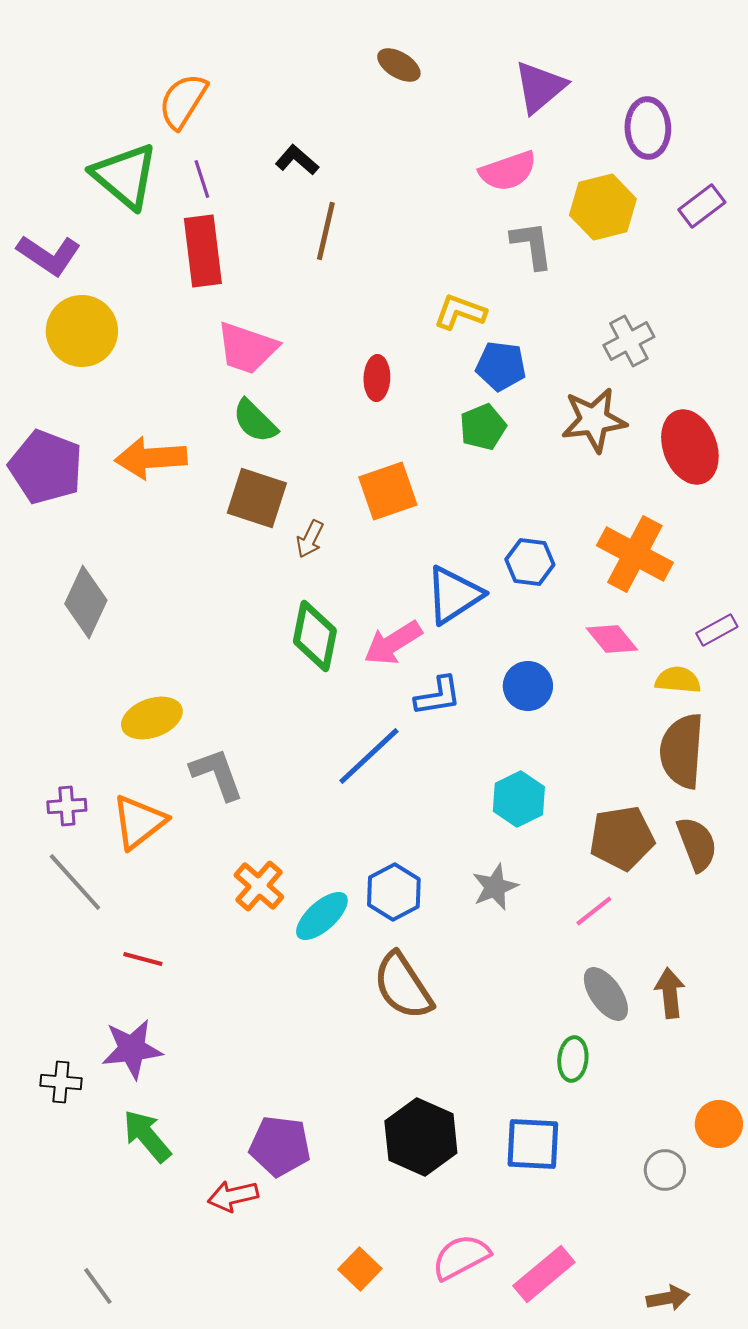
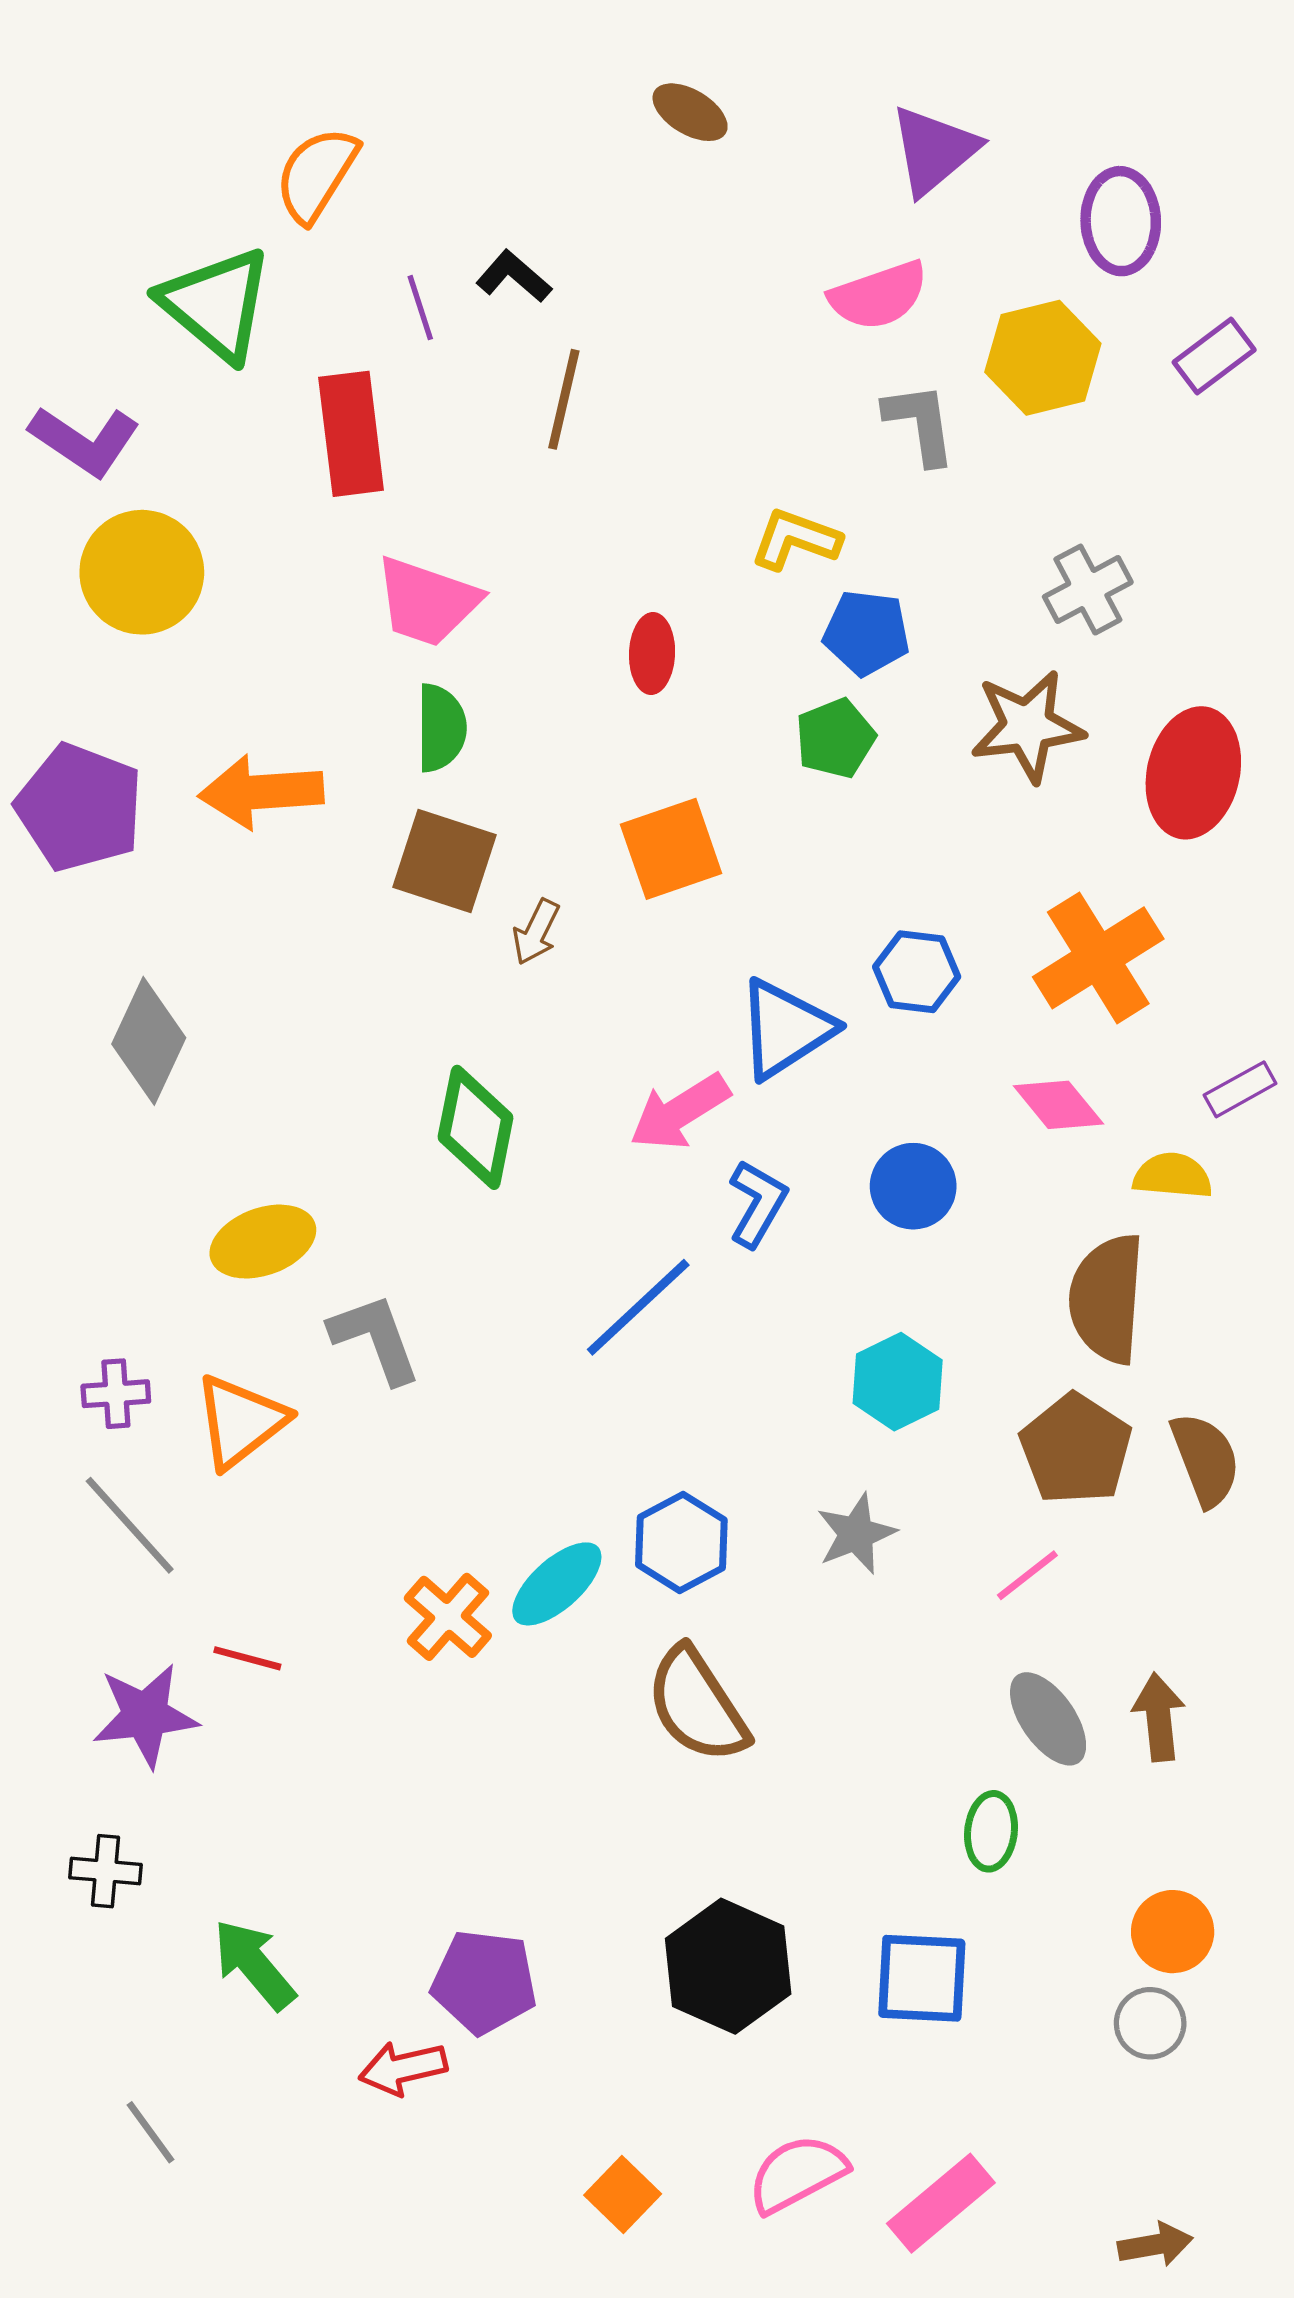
purple line: (202, 179) -> (420, 308), moved
green semicircle: (255, 421) -> (441, 728), turned -135
red ellipse: (690, 447) -> (1193, 773), turned 34
orange cross: (635, 554) -> (1098, 958), turned 30
green diamond: (315, 636) -> (476, 1127), moved
blue L-shape: (438, 696) -> (758, 1203), turned -51
brown semicircle: (682, 751) -> (1107, 1299), moved
brown pentagon: (622, 838) -> (1076, 1449), turned -30
orange cross: (259, 886) -> (448, 1617), moved
purple star: (132, 1049) -> (145, 1715), moved
orange circle: (719, 1124) -> (1173, 1932), moved
gray line: (98, 1286) -> (150, 2132), moved

